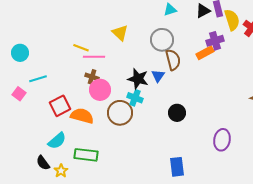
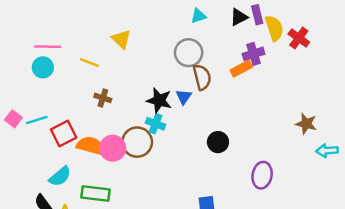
yellow triangle: (120, 33) -> (121, 39), moved
cyan circle: (20, 53) -> (43, 67), moved
pink line: (94, 57) -> (48, 47), moved
cyan line: (38, 79) -> (37, 120), moved
pink circle: (100, 90) -> (113, 148), moved
black circle: (177, 113) -> (218, 142), moved

